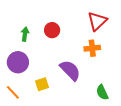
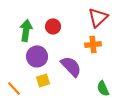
green arrow: (25, 34) -> (26, 30), size x1.5
purple circle: (18, 62) -> (37, 56), moved

